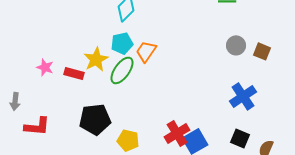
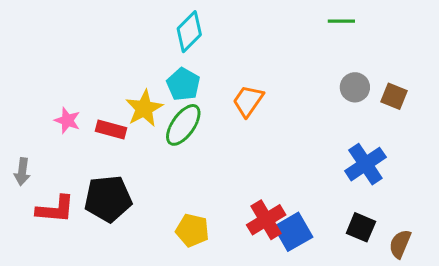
cyan pentagon: (122, 43) -> (183, 84), turned -30
orange trapezoid: (146, 51) -> (248, 101), moved
black pentagon: (95, 119) -> (108, 199), moved

